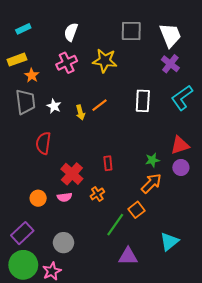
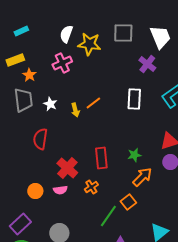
yellow star: (105, 61) -> (89, 44), moved
purple cross: (170, 64) -> (147, 64), moved
green star: (152, 160) -> (134, 155), moved
red rectangle: (108, 163) -> (101, 158), size x1.5

